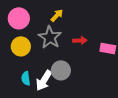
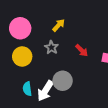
gray star: (50, 37) -> (51, 47), size x0.6
red arrow: (80, 40) -> (82, 50), turned 48

